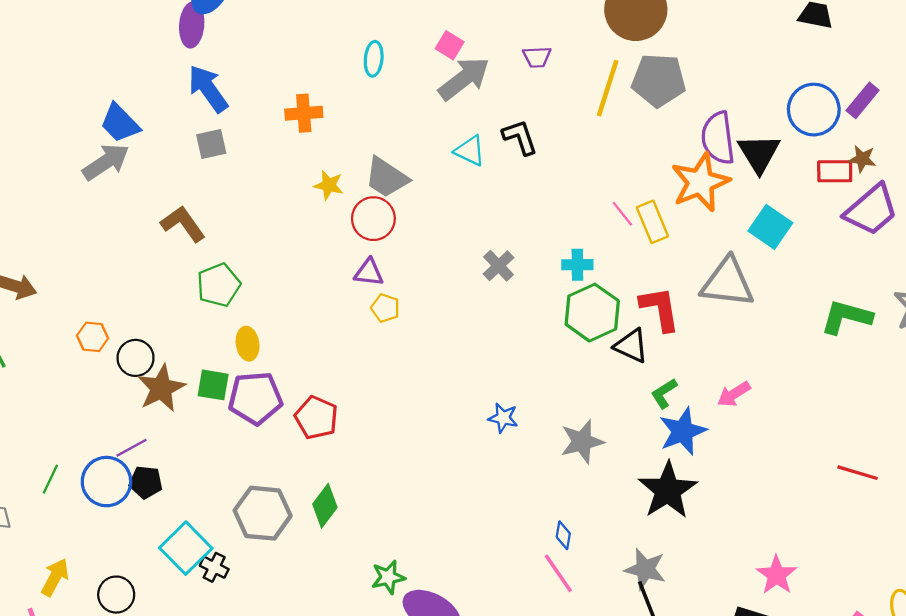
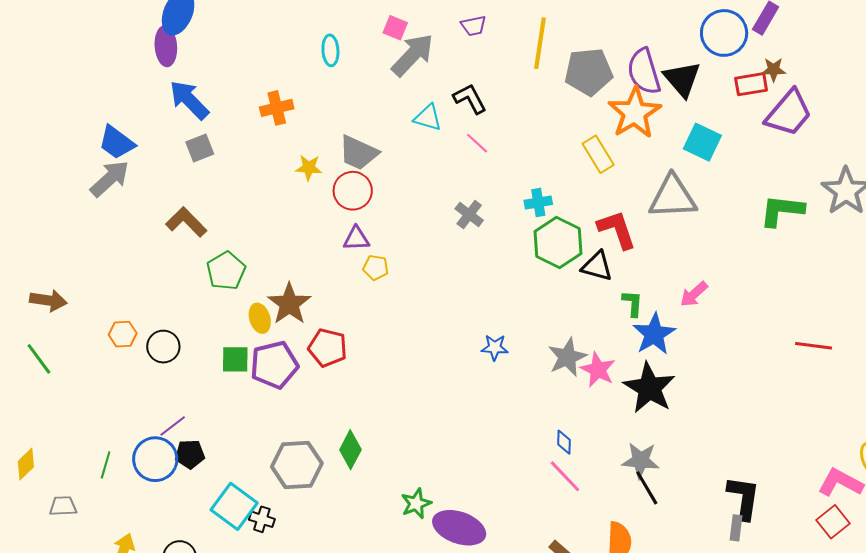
gray pentagon: (659, 80) -> (589, 72), moved
pink line: (622, 214) -> (477, 143), moved
brown star: (161, 388) -> (289, 304), moved
green L-shape: (664, 393) -> (632, 303), turned 136
red pentagon: (316, 418) -> (328, 348), moved
pink star: (777, 575) -> (598, 370), moved

